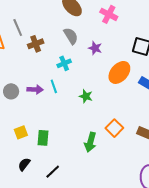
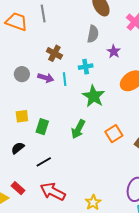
gray semicircle: (71, 36) -> (93, 34), turned 30
brown cross: (36, 44) -> (54, 53), moved, turned 35
cyan cross: (64, 63) -> (86, 67), moved
green star: (86, 96) -> (94, 96), size x1.6
green arrow: (90, 142) -> (78, 129), moved

